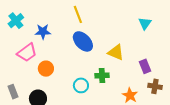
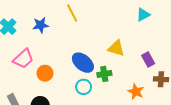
cyan triangle: (145, 23) -> (143, 15), turned 32
blue star: (43, 32) -> (41, 25), moved
blue ellipse: (83, 41) -> (83, 63), moved

